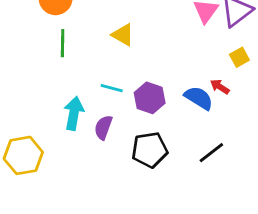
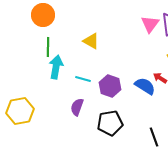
cyan arrow: (74, 113) -> (56, 67), moved
black line: (211, 153) -> (154, 137), moved, turned -72
yellow hexagon: (23, 155) -> (20, 111), moved

